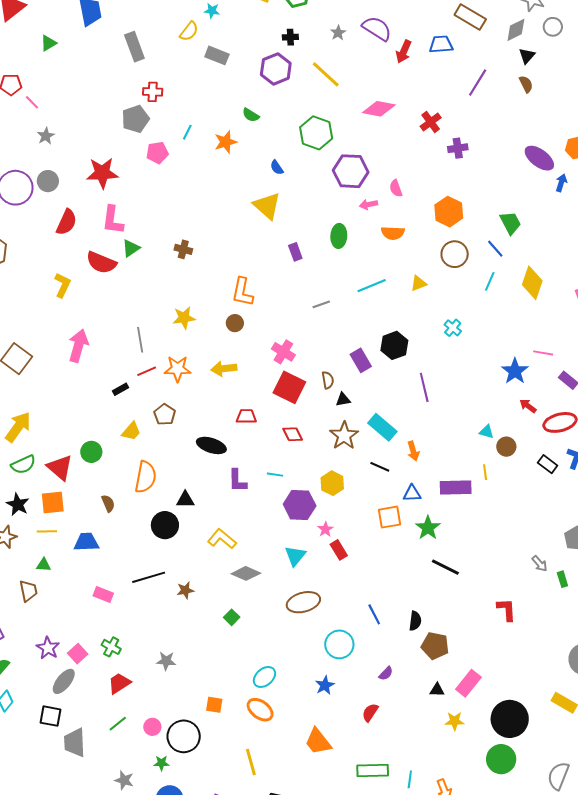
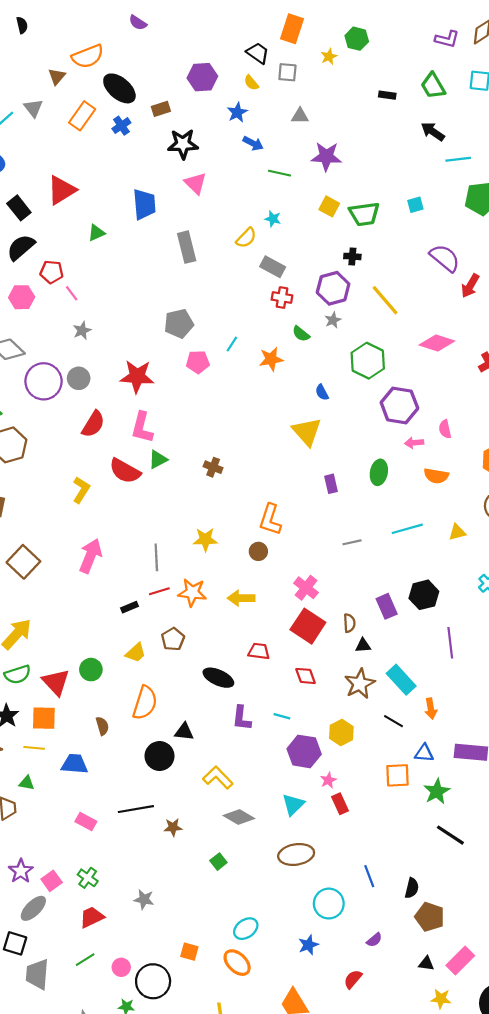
gray star: (338, 33) -> (333, 320), moved
red cross: (153, 92) -> (282, 298), moved

